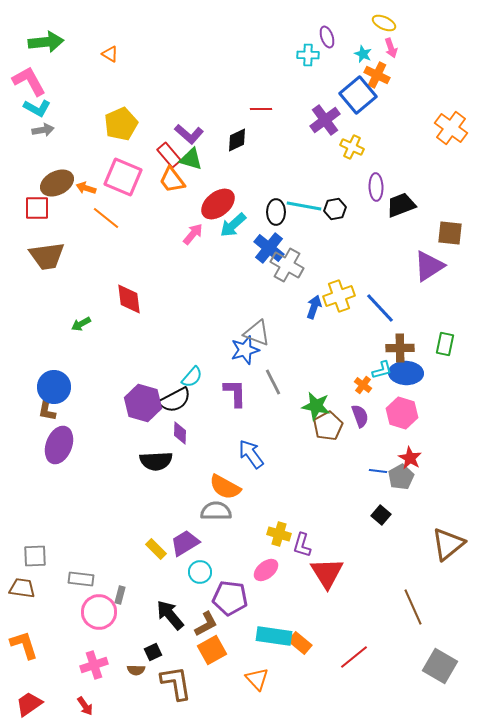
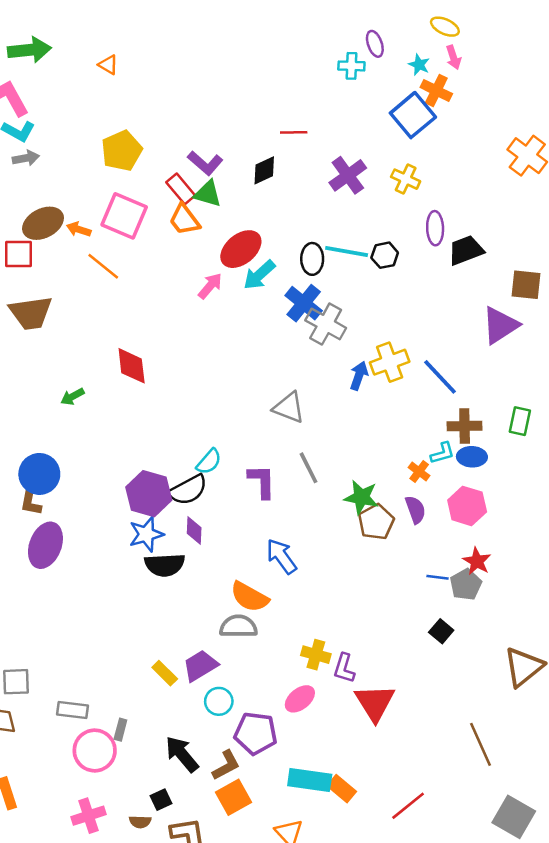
purple cross: (325, 120) -> (348, 175), moved
blue star: (245, 350) -> (146, 534), moved
blue ellipse: (406, 373) -> (472, 457), size x0.7

